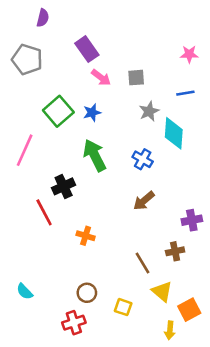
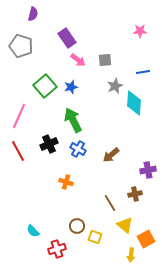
pink star: (189, 54) -> (140, 31), moved
blue cross: (143, 159) -> (78, 149), moved
red line: (44, 212) -> (18, 151), moved
cyan semicircle: (25, 291) -> (33, 231), moved
brown circle: (87, 293) -> (77, 226), moved

